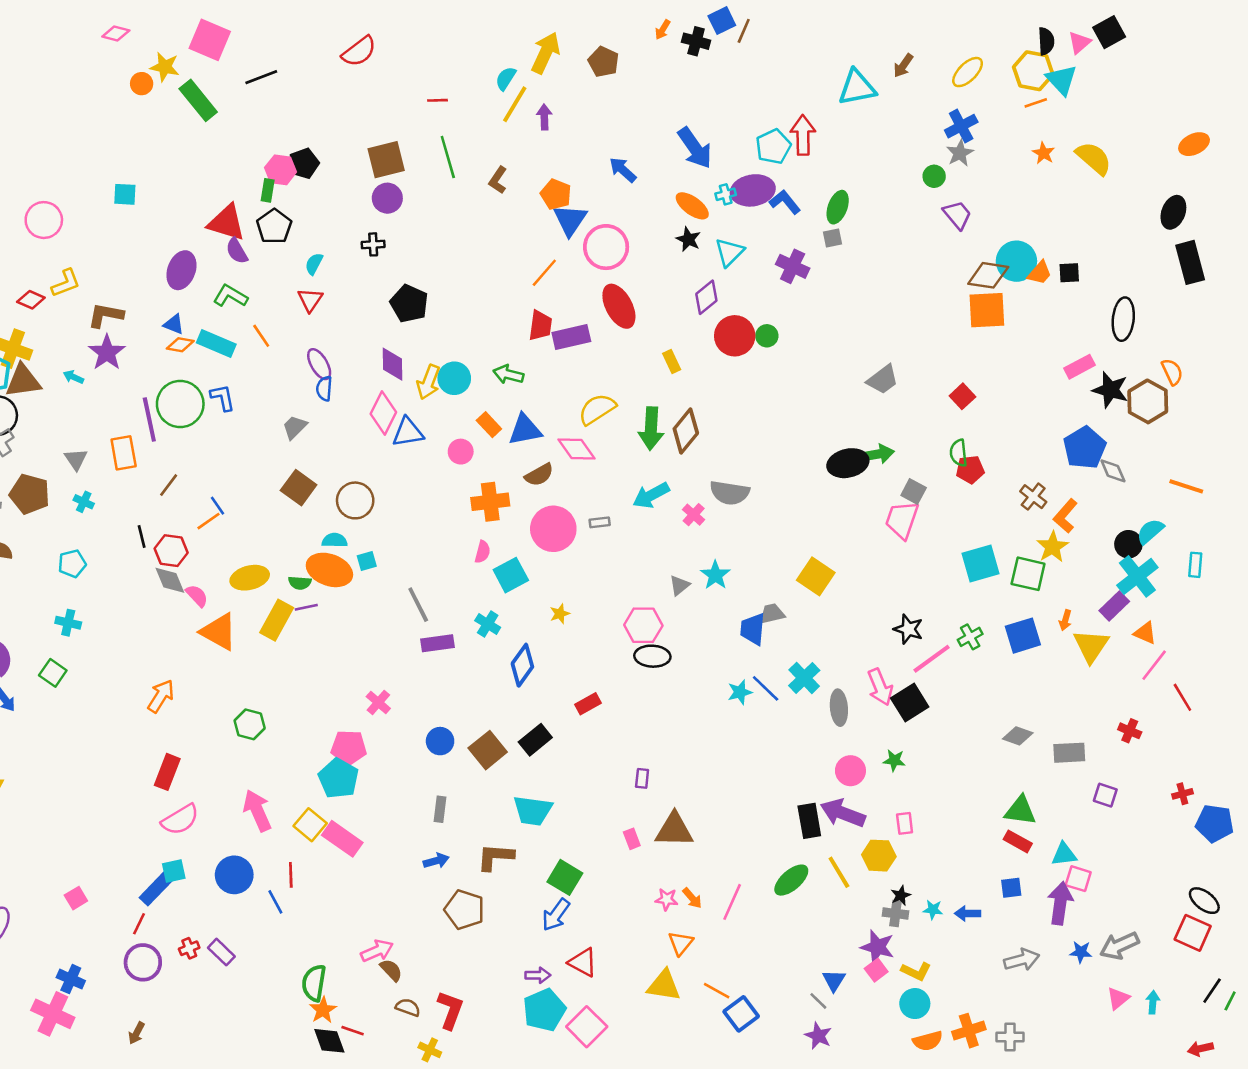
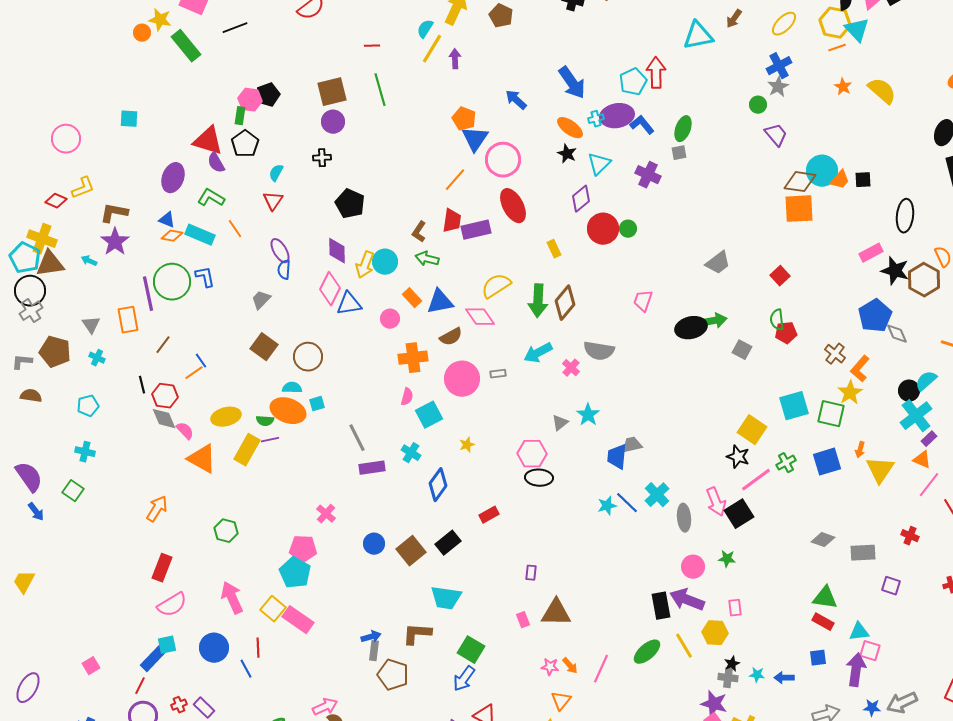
brown L-shape: (498, 180) -> (419, 232), moved
pink trapezoid: (902, 520) -> (643, 301), moved, size x0.7
yellow square: (816, 576) -> (752, 430), moved
purple rectangle: (1114, 606) -> (929, 439), moved, size x0.7
gray rectangle: (440, 809) -> (374, 651), moved

